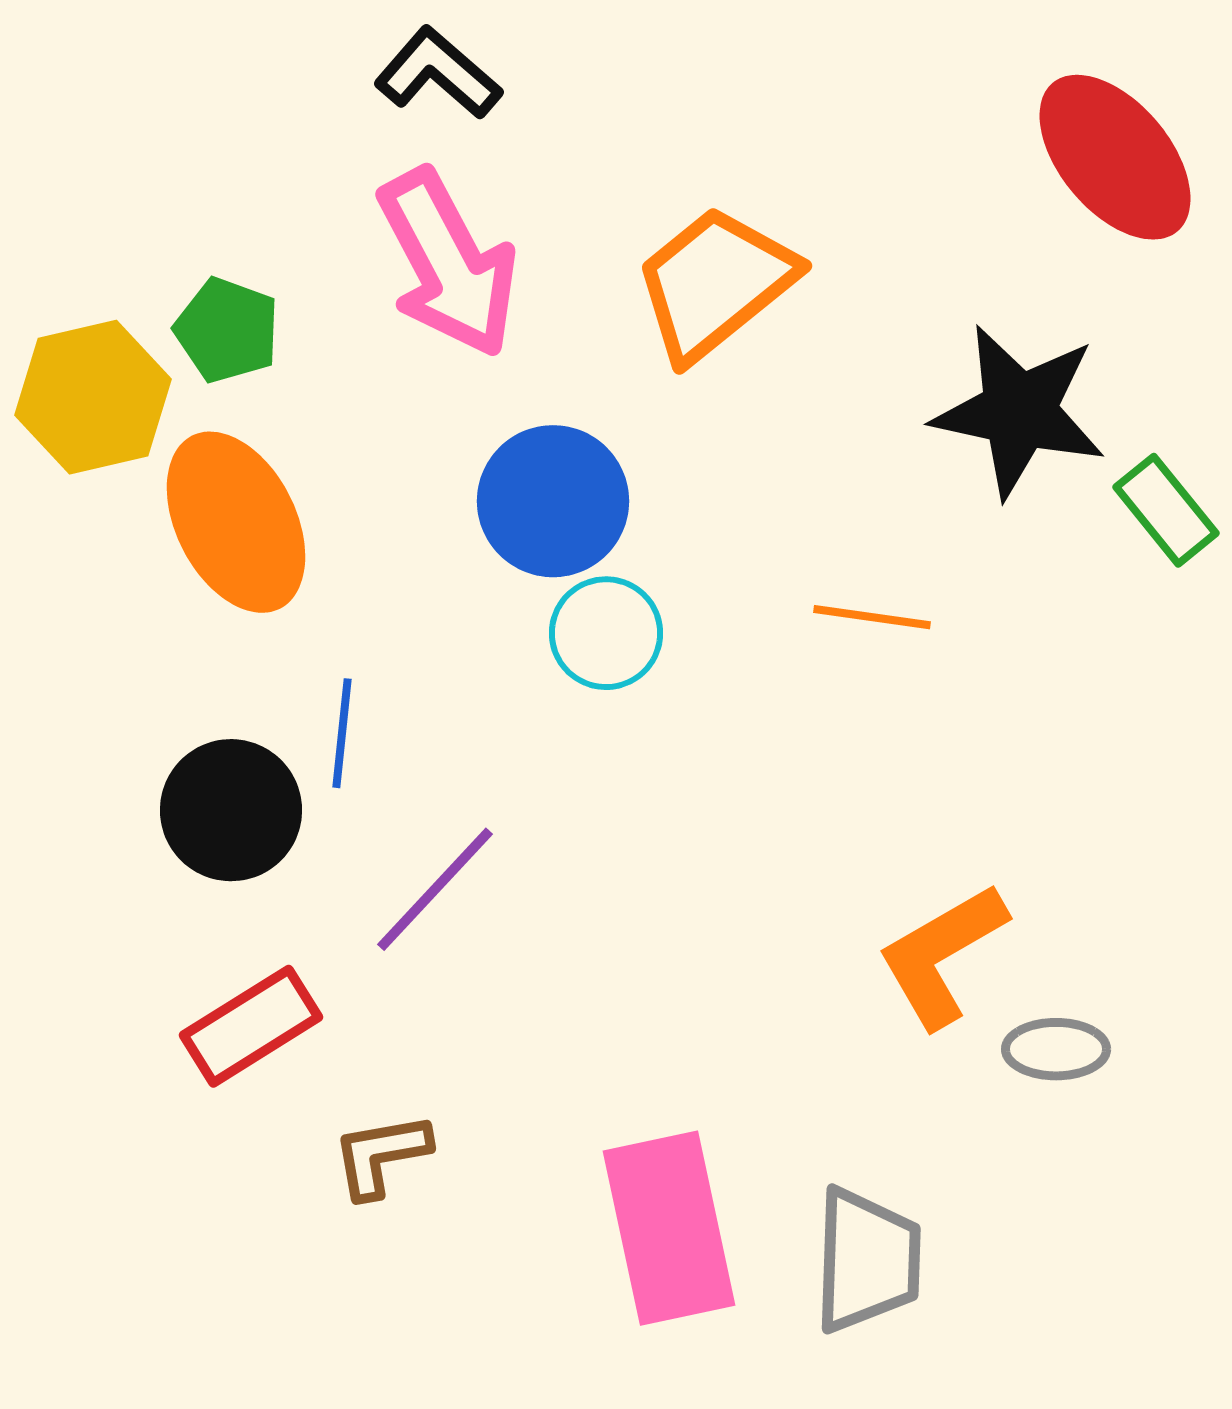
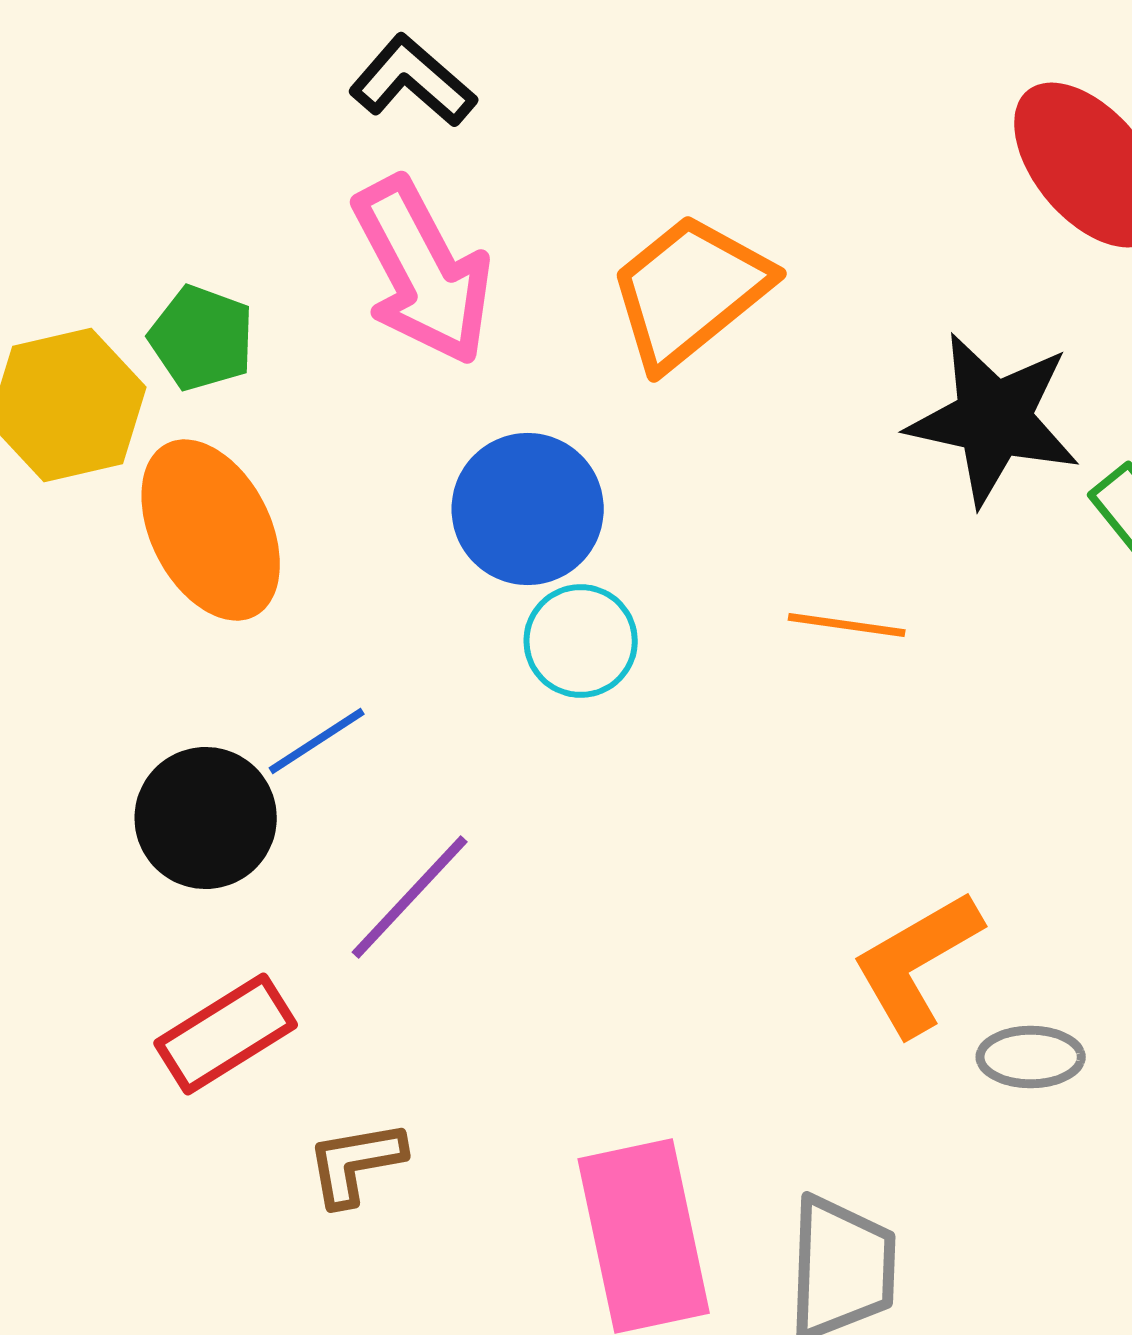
blue line: (342, 733) -> (317, 741), turned 51

